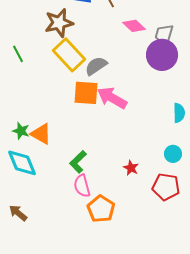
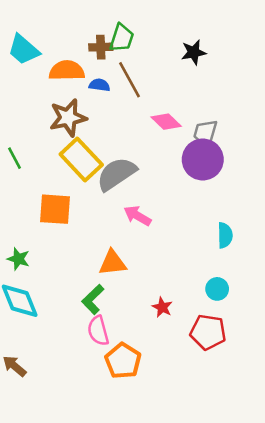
gray semicircle: (96, 66) -> (116, 174), size x1.4
orange square: (86, 93) -> (55, 209), moved
pink arrow: (112, 98) -> (137, 216), size x0.7
orange triangle: (41, 134) -> (113, 263), moved, turned -35

